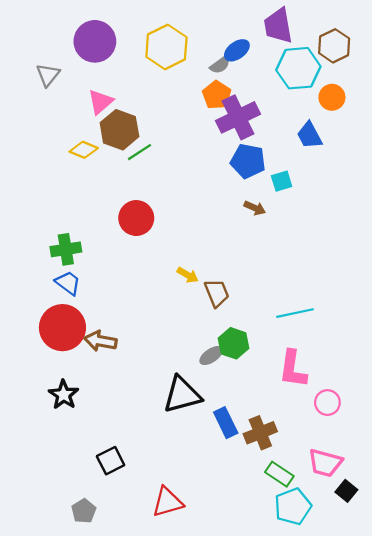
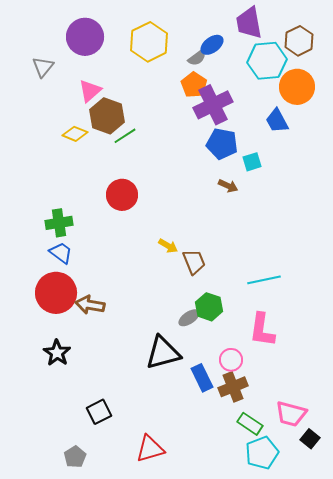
orange circle: (332, 97) -> (297, 87), size x1.5
pink circle: (327, 403) -> (231, 360), moved

